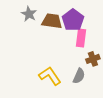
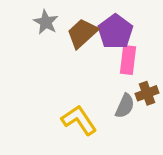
brown trapezoid: (52, 21) -> (82, 33), turned -50
gray semicircle: (79, 76) -> (125, 106), moved

